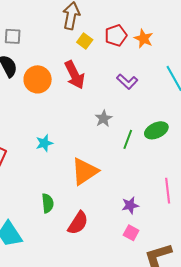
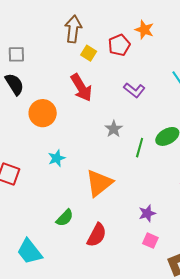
orange star: (144, 39) -> (144, 30), moved
orange circle: (38, 79) -> (43, 113), moved
green semicircle: (48, 203) -> (65, 218), turned 54

